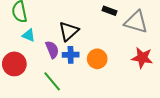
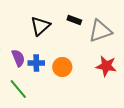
gray triangle: (136, 22) -> (100, 31), turned -35
black triangle: (69, 31) -> (40, 26), moved

